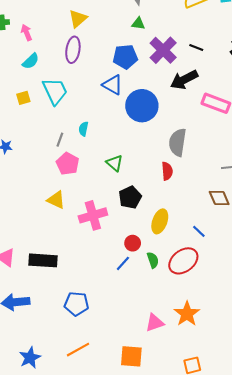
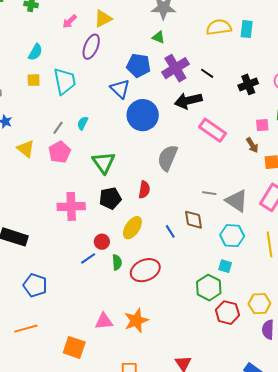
pink arrow: (26, 32) -> (70, 21), moved, turned -126
cyan semicircle: (31, 61) -> (35, 52), moved, turned -30
green triangle: (115, 163) -> (104, 162), size x1.4
red semicircle: (167, 171) -> (144, 190), moved
yellow triangle: (56, 200) -> (26, 149), moved
blue line: (199, 231) -> (170, 231), moved

